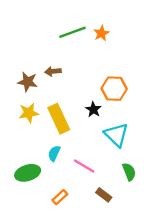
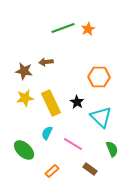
black star: (93, 109) -> (77, 102), moved
green ellipse: (28, 173) -> (24, 150), turned 60

